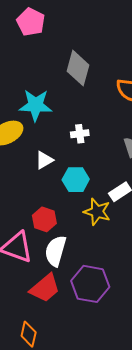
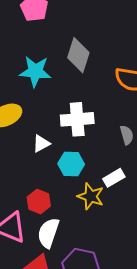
cyan star: (36, 105) -> (35, 71), moved
white cross: (80, 134) -> (77, 119), size x1.8

